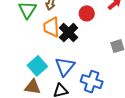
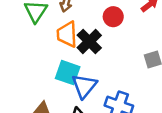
cyan square: (37, 66) -> (68, 73), moved, turned -30

